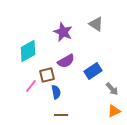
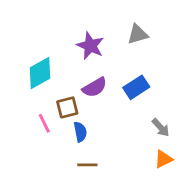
gray triangle: (96, 24) -> (138, 34), turned -49
blue rectangle: (93, 71) -> (136, 87), moved
pink line: (31, 86) -> (44, 123), turned -64

